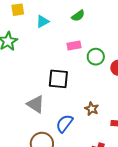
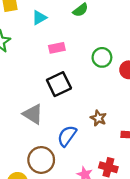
pink rectangle: (74, 45) -> (57, 48), moved
black square: (58, 79) -> (59, 84), turned -30

